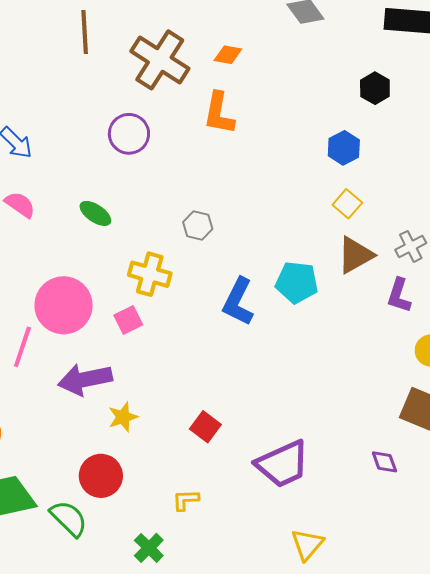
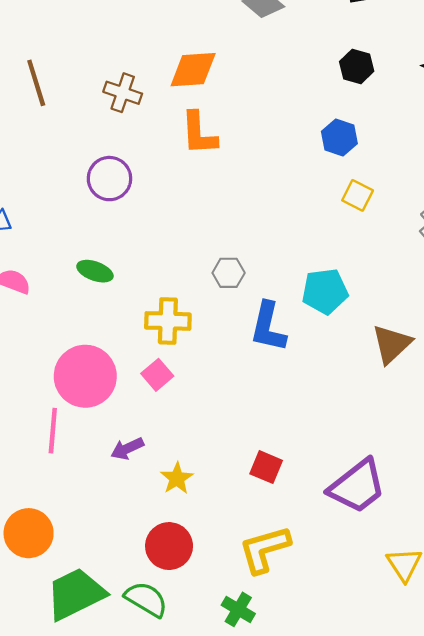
orange diamond: (228, 55) -> (193, 70), size x1.6
brown cross: (160, 60) -> (123, 93), size x0.6
gray hexagon: (198, 225) -> (229, 273), moved
brown triangle: (355, 255) -> (392, 344), moved
purple arrow: (85, 379) -> (127, 449), size x0.6
yellow L-shape: (186, 500) -> (265, 549), size x1.8

